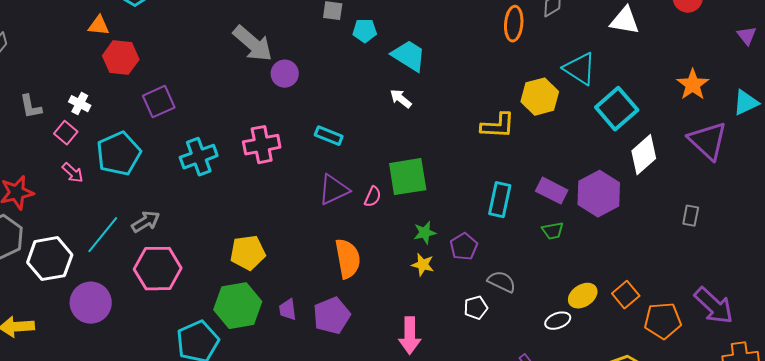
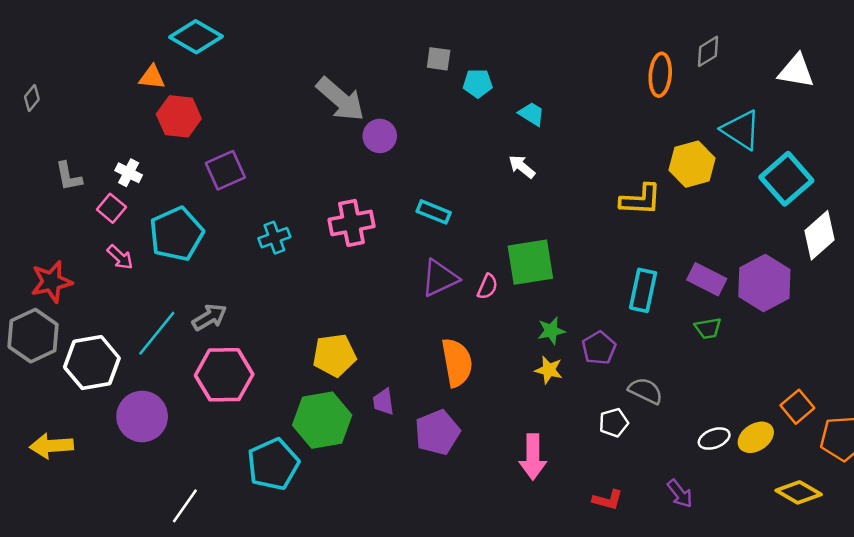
cyan trapezoid: (409, 56) -> (532, 114), size x0.6
cyan cross: (199, 157) -> (274, 238), size x0.7
yellow ellipse: (583, 296) -> (756, 437), moved
purple trapezoid: (288, 310) -> (383, 402), moved

